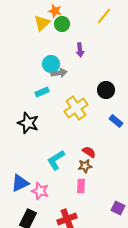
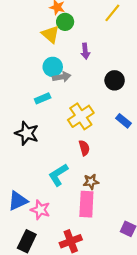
yellow triangle: (42, 23) -> (50, 34), moved, turned -36
black circle: (106, 90) -> (115, 80), moved
blue rectangle: (116, 121) -> (124, 121), moved
red semicircle: (89, 152) -> (84, 148), moved, turned 40
pink rectangle: (81, 186) -> (86, 204), size x1.6

